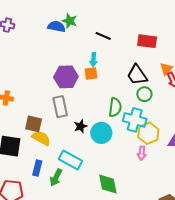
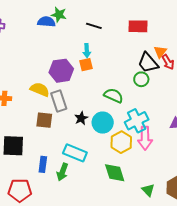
black trapezoid: (137, 75) -> (148, 63), moved
green semicircle: (115, 107) -> (114, 96), turned -66
cyan cross: (135, 120) -> (137, 121), moved, turned -35
brown square: (34, 124) -> (44, 120), moved
yellow hexagon: (148, 133) -> (121, 142), moved
yellow semicircle: (41, 138) -> (40, 89), moved
pink arrow: (142, 153) -> (145, 138), size x1.6

